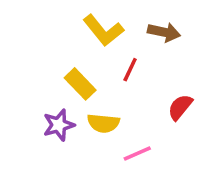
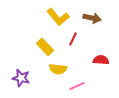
red semicircle: (180, 107) -> (101, 60), turned 56
purple star: (59, 125) -> (21, 78), moved, turned 30

